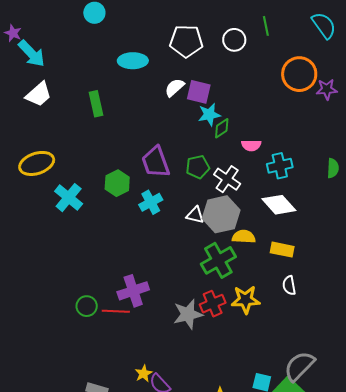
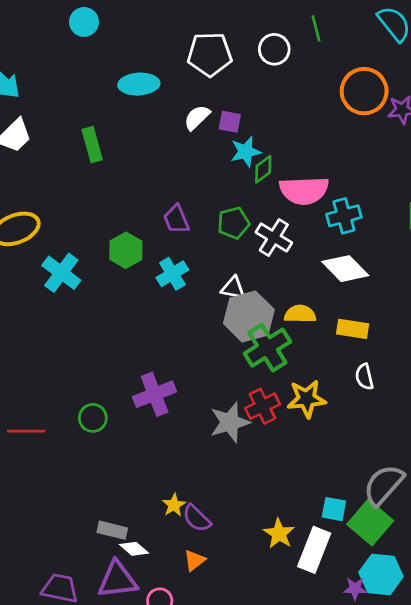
purple square: (199, 92) -> (230, 122), size x0.7
pink semicircle: (251, 145) -> (304, 190), size x1.8
purple trapezoid: (156, 162) -> (176, 219), size x0.7
gray hexagon: (221, 214) -> (249, 317), moved
red line: (116, 311) -> (26, 431), moved

